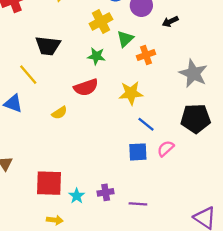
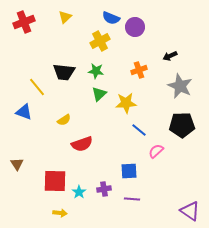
black arrow: (170, 22) -> (170, 56), moved
green triangle: (125, 39) -> (99, 94), moved
black trapezoid: (48, 46) -> (64, 72), moved
red semicircle: (86, 87) -> (82, 144), moved
blue square: (138, 152) -> (129, 171), moved

